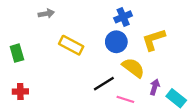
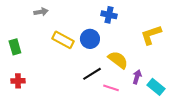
blue cross: (123, 17) -> (109, 15), turned 35
yellow L-shape: (154, 40) -> (151, 35), moved
blue circle: (116, 42) -> (90, 39), moved

